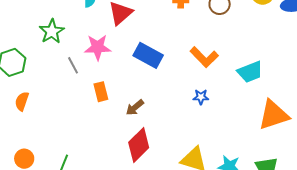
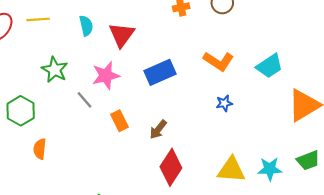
blue rectangle: (148, 55) -> (160, 72), turned -40

